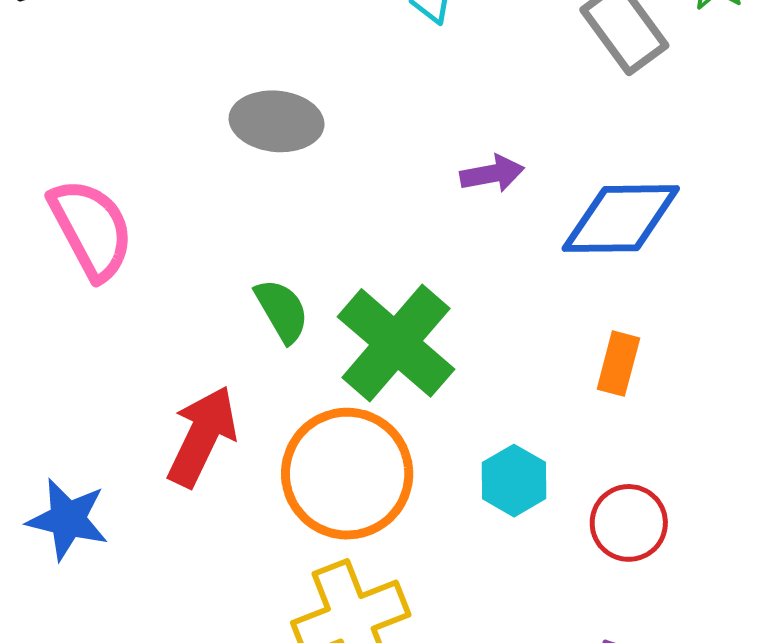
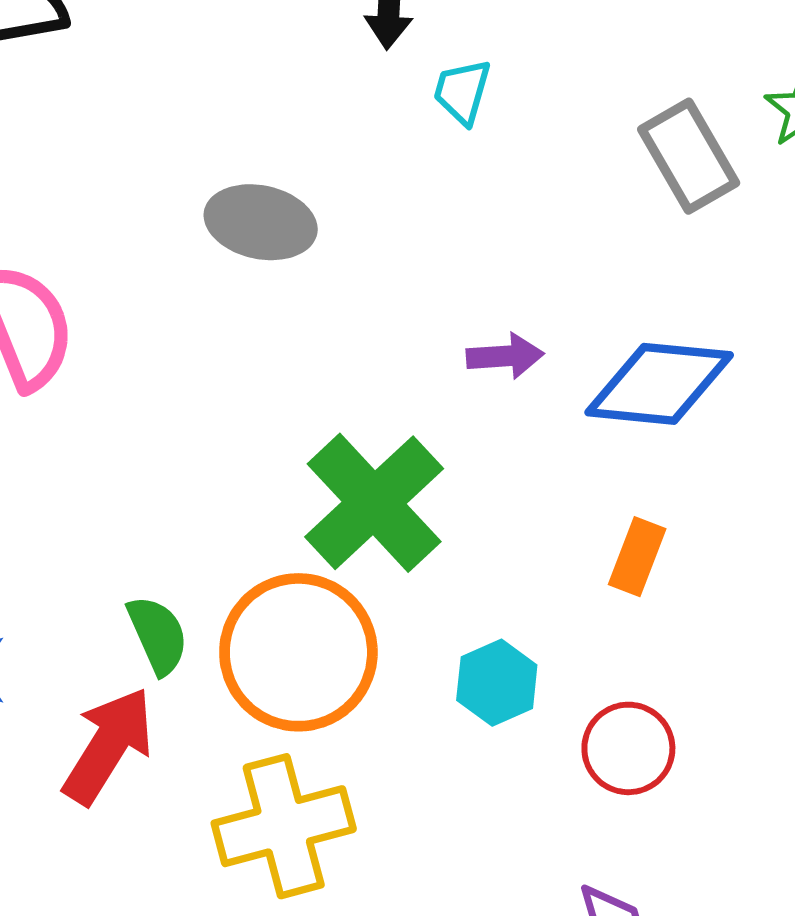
purple arrow: (492, 174) -> (505, 356), moved
green semicircle: (282, 311) -> (158, 635), moved
red arrow: (202, 436) -> (108, 746), moved

